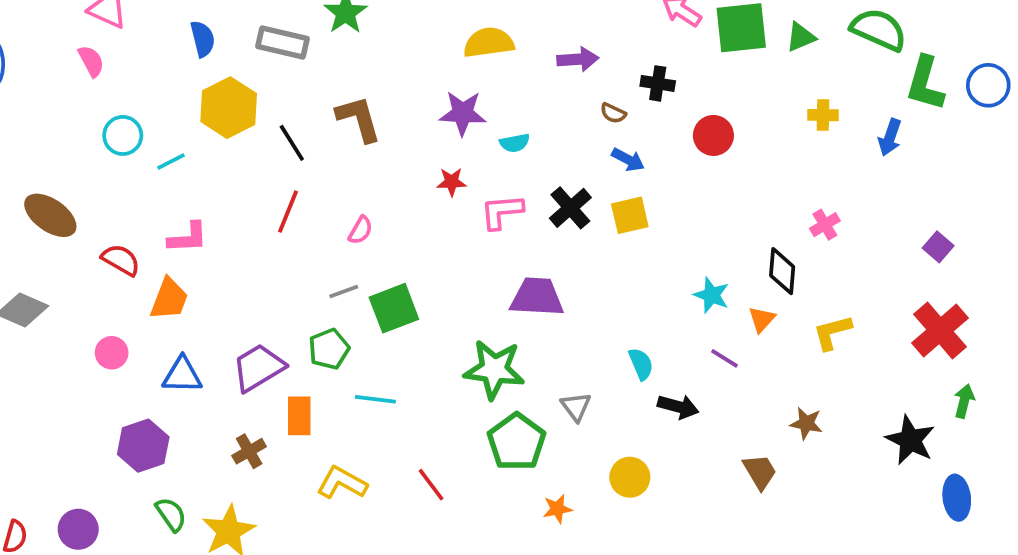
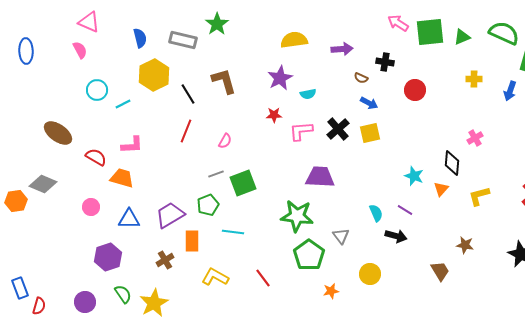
purple star: (463, 113) -> (280, 78), turned -30
orange trapezoid: (169, 299) -> (122, 178), turned -95
purple line: (725, 358) -> (405, 210), moved
purple circle: (78, 529) -> (85, 302), moved

